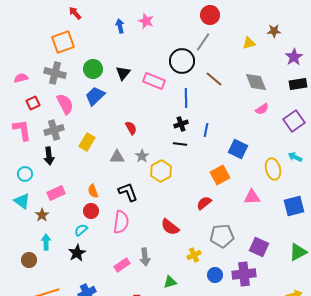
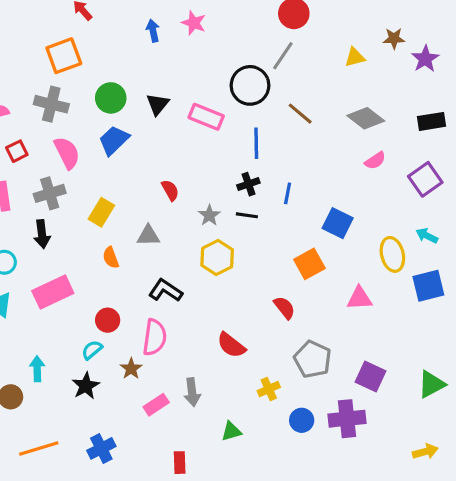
purple star: (294, 57) -> (425, 59), moved
gray diamond: (256, 82) -> (366, 118), turned -30
gray star: (142, 156) -> (209, 215), moved
orange semicircle: (93, 191) -> (111, 258), moved
black L-shape: (128, 192) -> (166, 290), turned -35
pink rectangle: (56, 193) -> (53, 292), size x1.4
red semicircle: (204, 203) -> (284, 308), turned 91
blue square: (294, 206) -> (428, 286), moved
brown star: (42, 215) -> (131, 369), moved
gray pentagon: (222, 236) -> (313, 359), turned 30

